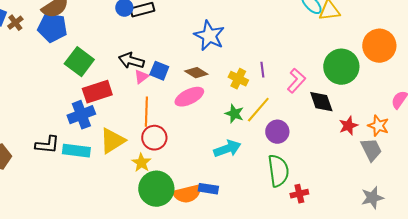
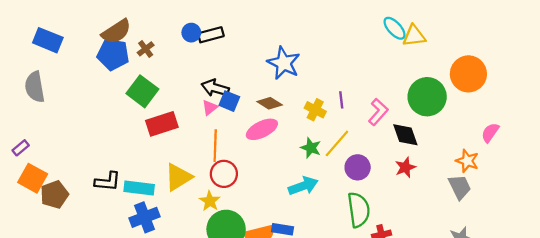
brown cross: (15, 23) -> (146, 49), moved
black arrow: (131, 61) -> (215, 88), moved
blue cross: (81, 115) -> (145, 217), moved
red star: (348, 126) -> (405, 167), moved

